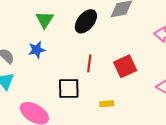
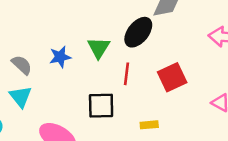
green triangle: (45, 20) -> (99, 48), moved
black ellipse: (86, 21) -> (138, 32), moved

